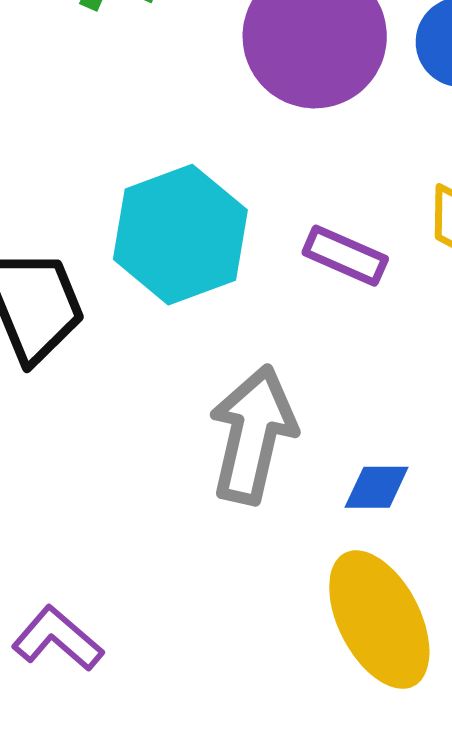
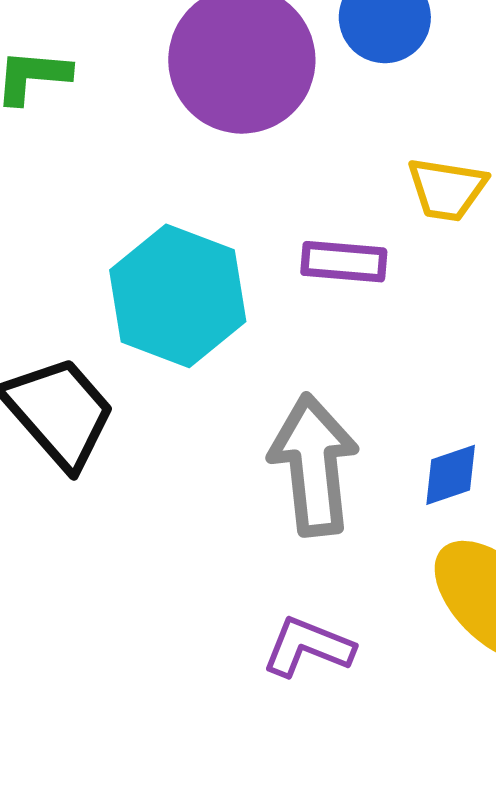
purple L-shape: (58, 639) -> (308, 647), moved

